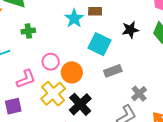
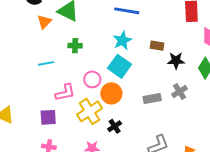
brown rectangle: (95, 11) -> (157, 46), moved
cyan square: (99, 44) -> (120, 66), moved
gray cross: (139, 94) -> (179, 91), moved
black cross: (80, 104) -> (115, 126), size x0.6

